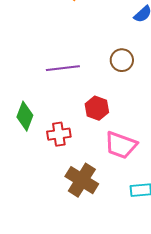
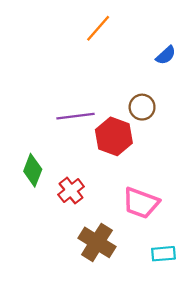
red hexagon: (97, 108) -> (114, 136), moved, size x1.4
red cross: (59, 134) -> (71, 191), turned -30

